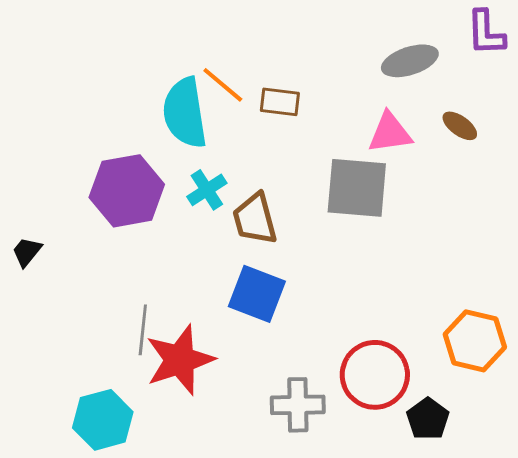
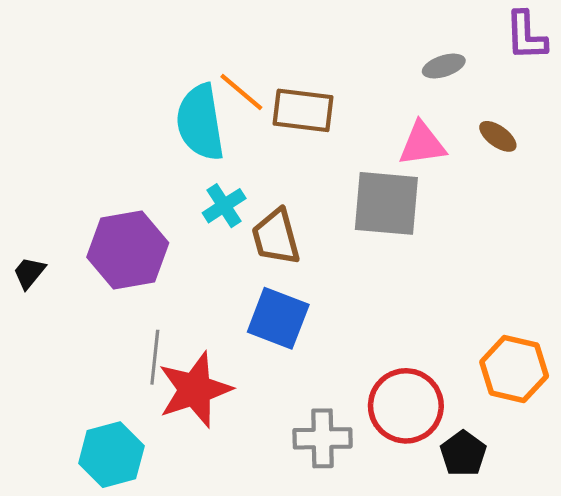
gray ellipse: (410, 61) -> (444, 66), size x0.7
brown rectangle: (280, 102) -> (303, 110), size x1.4
purple hexagon: (127, 191) -> (128, 250), moved

